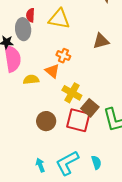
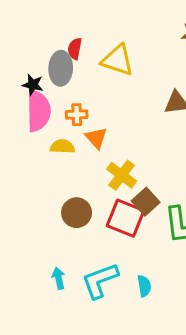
orange cross: (63, 56) -> (77, 115), moved, turned -32

